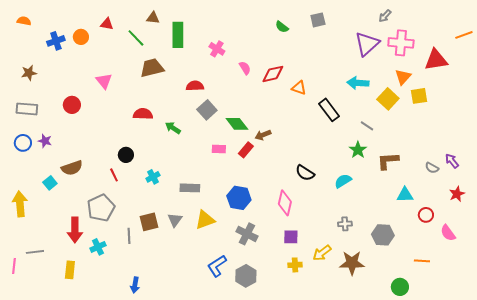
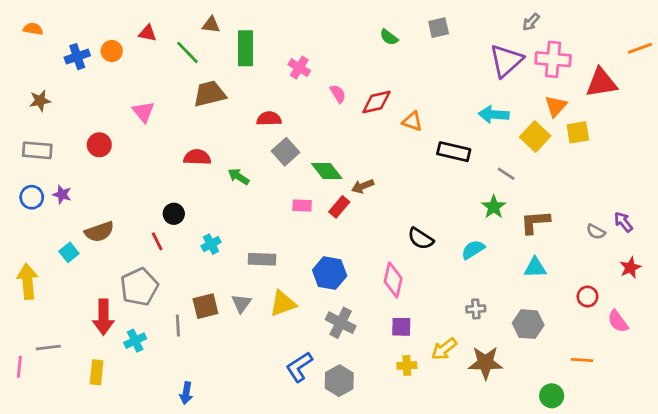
black rectangle: (329, 110) -> (454, 152), turned -40
cyan triangle: (405, 195) -> (535, 268), moved

